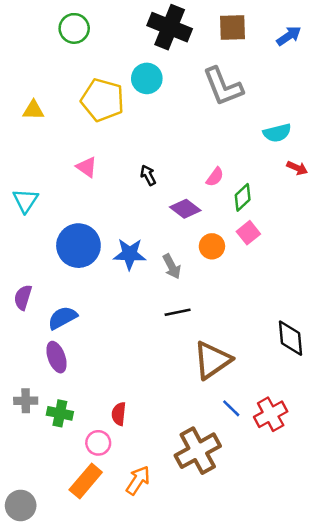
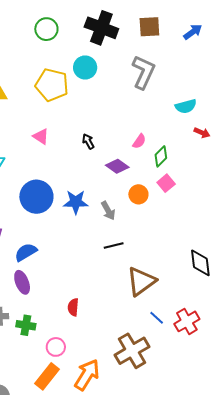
green circle: (74, 28) -> (46, 29), moved
gray L-shape: (223, 87) -> (143, 72), turned -132
red semicircle: (119, 414) -> (73, 307), moved
orange arrow: (138, 480) -> (87, 375), size x1.4

